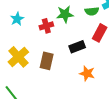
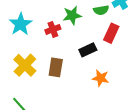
cyan star: (17, 19) -> (21, 24), size x1.5

